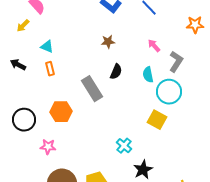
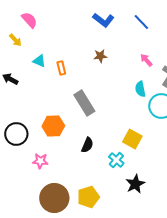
yellow arrow: (23, 26) -> (15, 40), turned -88
orange rectangle: (50, 69) -> (61, 68), moved
black semicircle: (116, 72) -> (87, 145), moved
yellow square: (157, 120) -> (132, 139), moved

